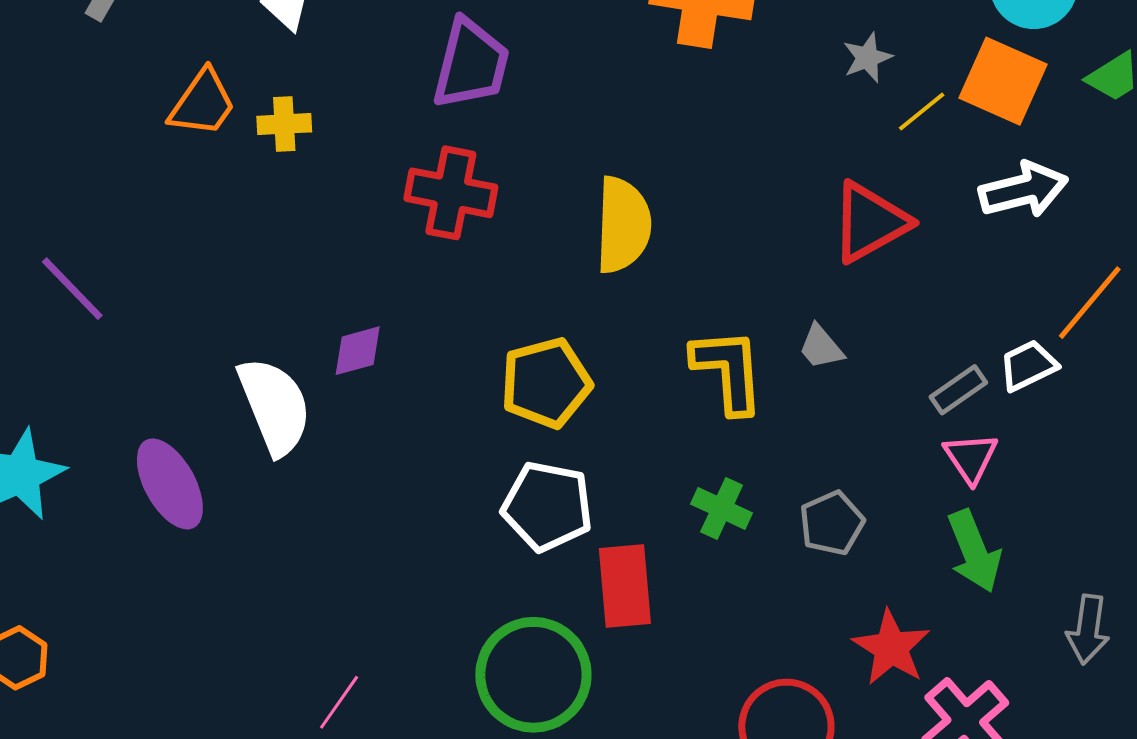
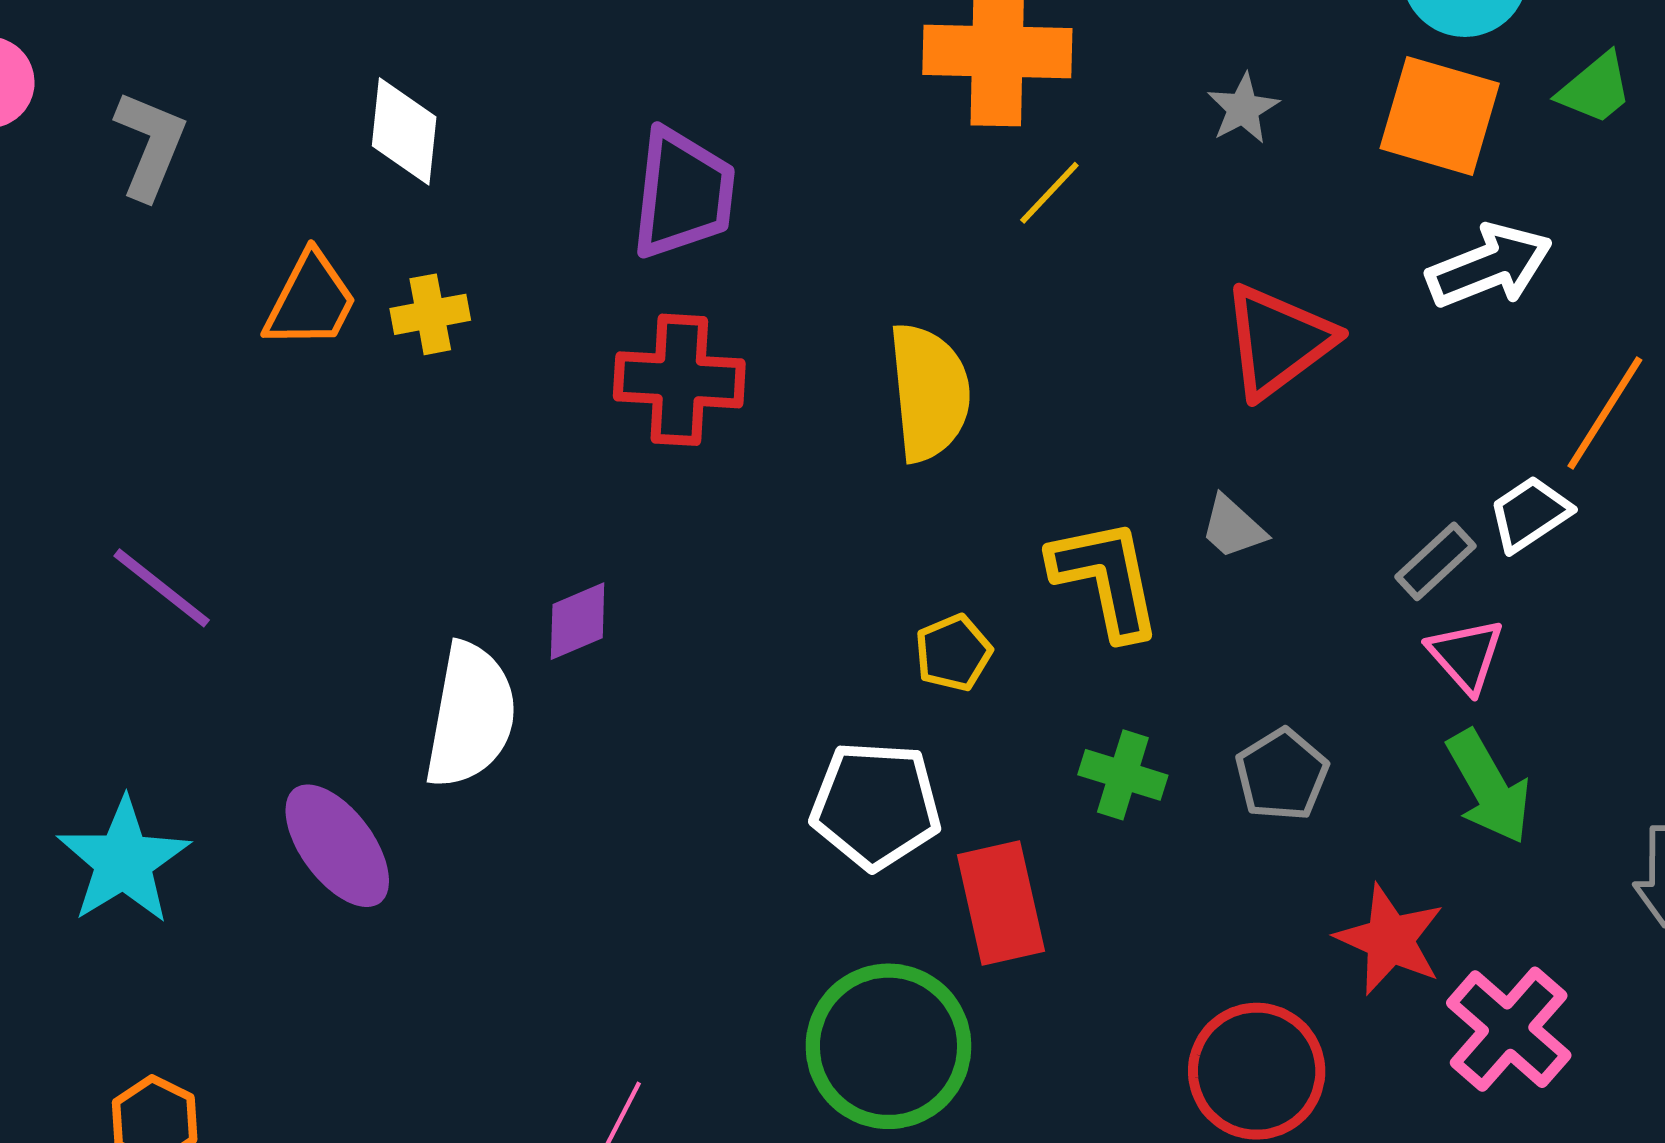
yellow line: (922, 111) -> (1049, 193), moved
yellow pentagon: (546, 383) -> (953, 653), moved, size x0.6
white semicircle: (275, 406) -> (471, 715), turned 40

